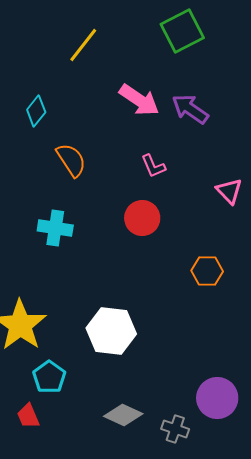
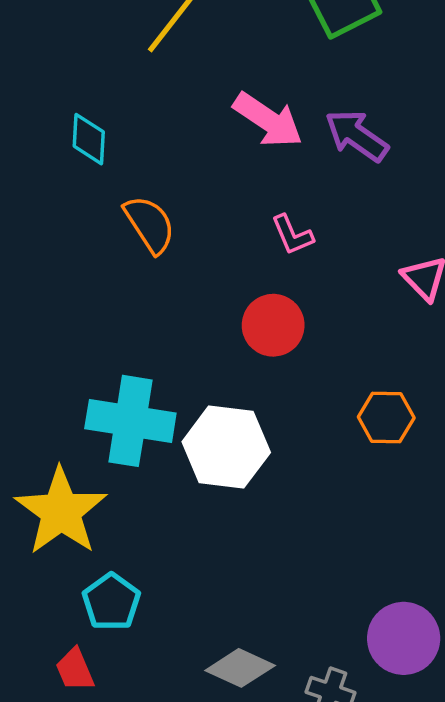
cyan diamond: (36, 111) -> (89, 139), turned -36
cyan cross: (55, 228) -> (130, 421), moved, size x1.4
white hexagon: (111, 331) -> (226, 447), moved

